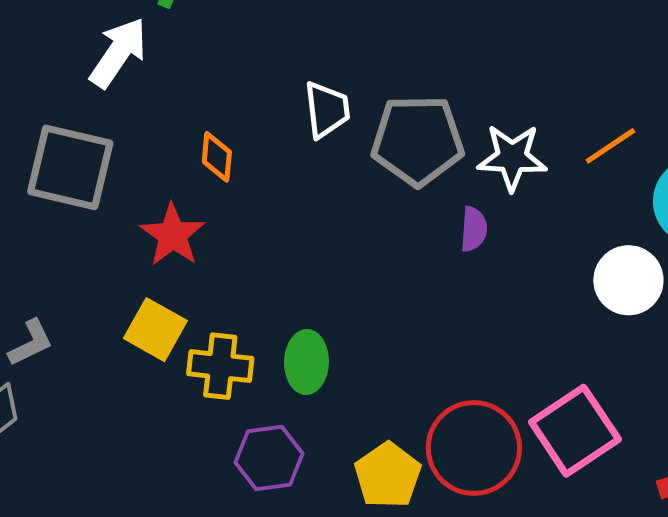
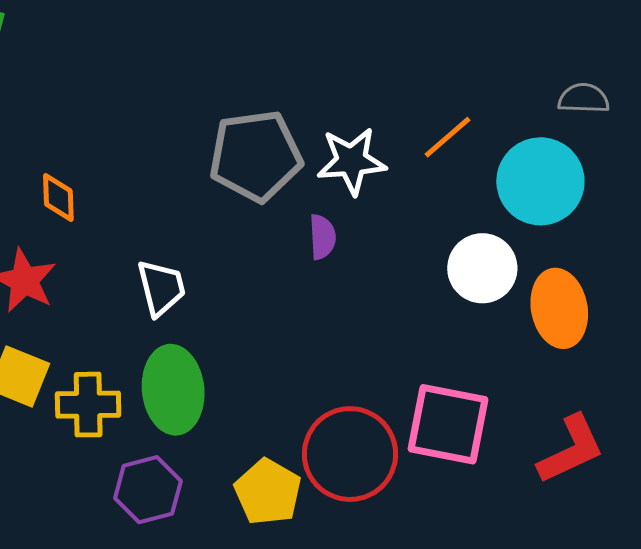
white trapezoid: (327, 110) -> (161, 288), moved
green ellipse: (306, 362) -> (173, 390), size x1.4
pink square: (575, 431) -> (448, 424), turned -38

